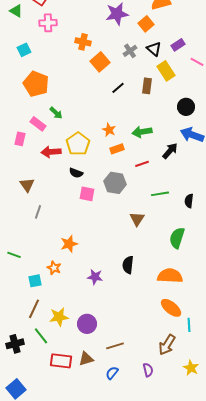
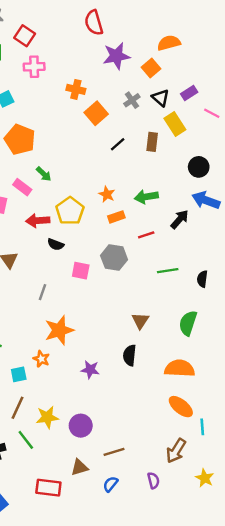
black semicircle: (76, 173) -> (56, 244), moved
gray line: (38, 212) -> (43, 292), moved
brown triangle: (137, 219) -> (140, 321), moved
orange star: (69, 244) -> (59, 330), size x1.4
red rectangle: (61, 361) -> (48, 488), moved

